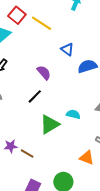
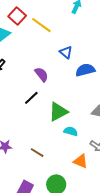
cyan semicircle: (73, 114) -> (71, 131), moved
green triangle: (50, 124) -> (58, 112), moved
brown line: (27, 154) -> (37, 153), moved

